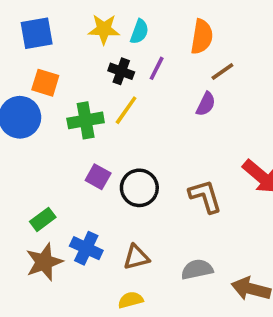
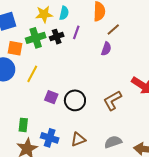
black cross: (121, 71) -> (57, 37), turned -32
yellow line: (126, 110) -> (32, 74), moved
green cross: (86, 120) -> (36, 38), moved
brown L-shape: (205, 196) -> (112, 100), turned -95
green rectangle: (43, 219) -> (23, 125), turned -40

